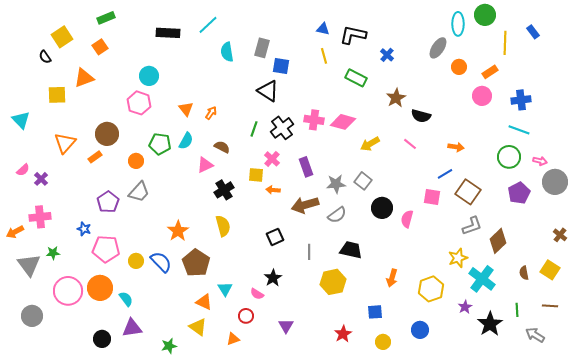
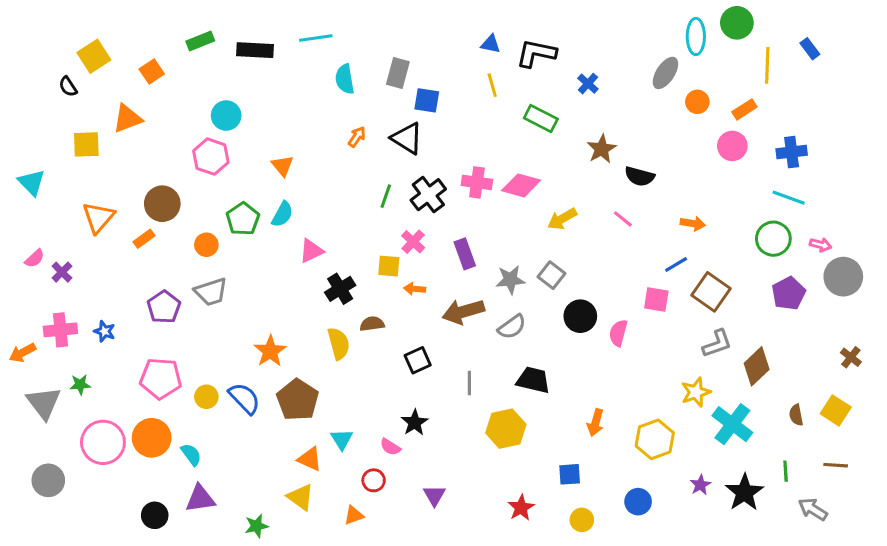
green rectangle: (106, 18) -> (200, 41), moved
cyan line: (208, 25) -> (316, 38), turned 35
orange arrow: (211, 113) -> (357, 137), moved
green pentagon: (160, 144) -> (243, 219), turned 30
brown semicircle: (222, 147) -> (372, 324), moved, turned -35
gray trapezoid: (139, 192) -> (211, 292), turned 30
blue star: (84, 229) -> (105, 331), moved
purple star: (465, 307) -> (700, 485), moved

